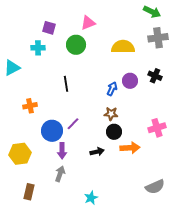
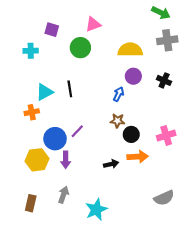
cyan cross: (38, 48) -> (31, 51), moved
cyan triangle: (12, 68) -> (44, 92), moved
purple circle: (130, 81) -> (133, 76), moved
black circle: (114, 132) -> (131, 134), moved
black arrow: (97, 152) -> (111, 164), moved
yellow hexagon: (20, 154) -> (37, 160), moved
gray arrow: (60, 174) -> (63, 195), moved
cyan star: (91, 198) -> (96, 210), size x1.5

